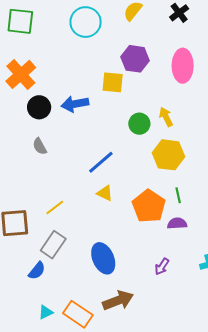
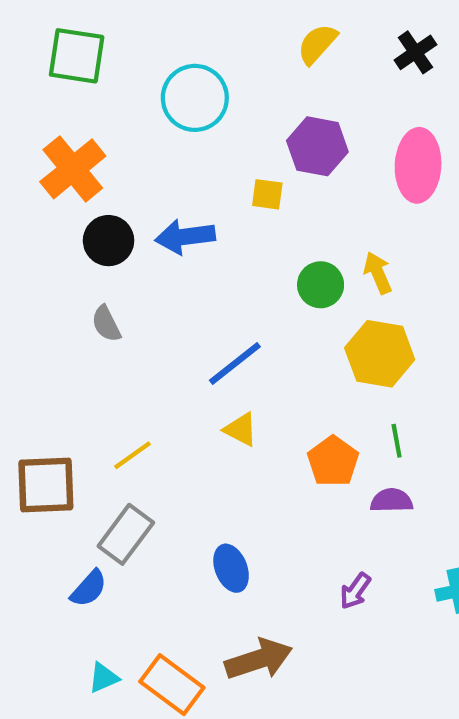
cyan circle: (86, 22) -> (195, 98), moved
yellow square: (113, 82) -> (267, 194), size x0.7
orange pentagon: (149, 206) -> (333, 461), size x0.7
blue ellipse: (103, 258) -> (231, 568), size x0.7

